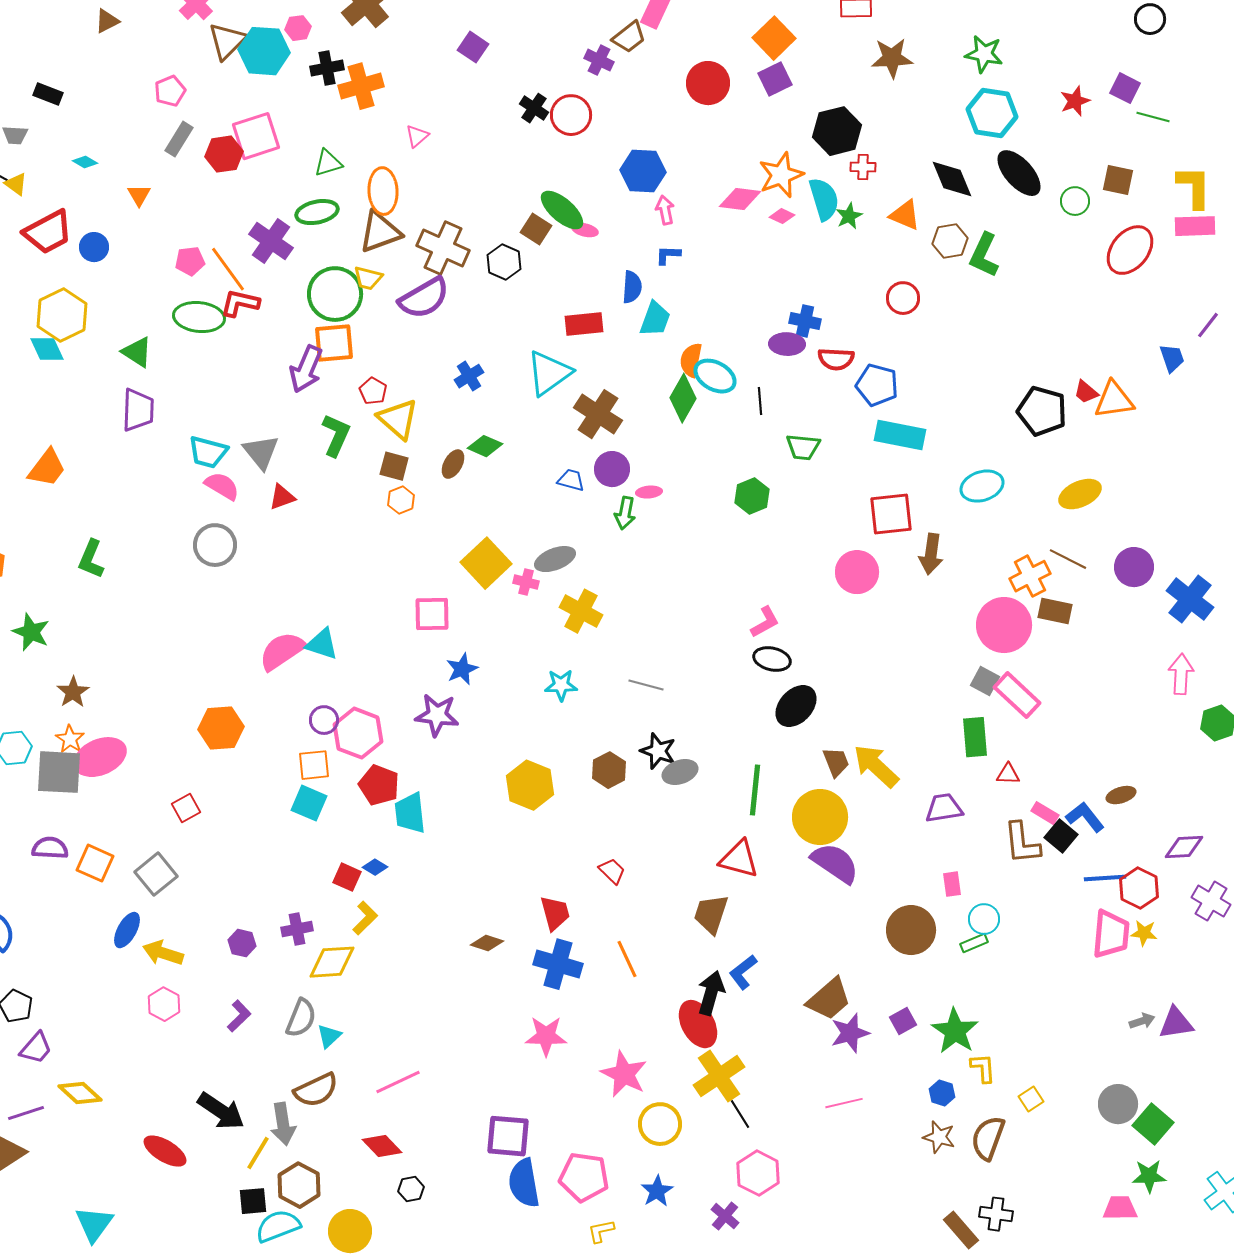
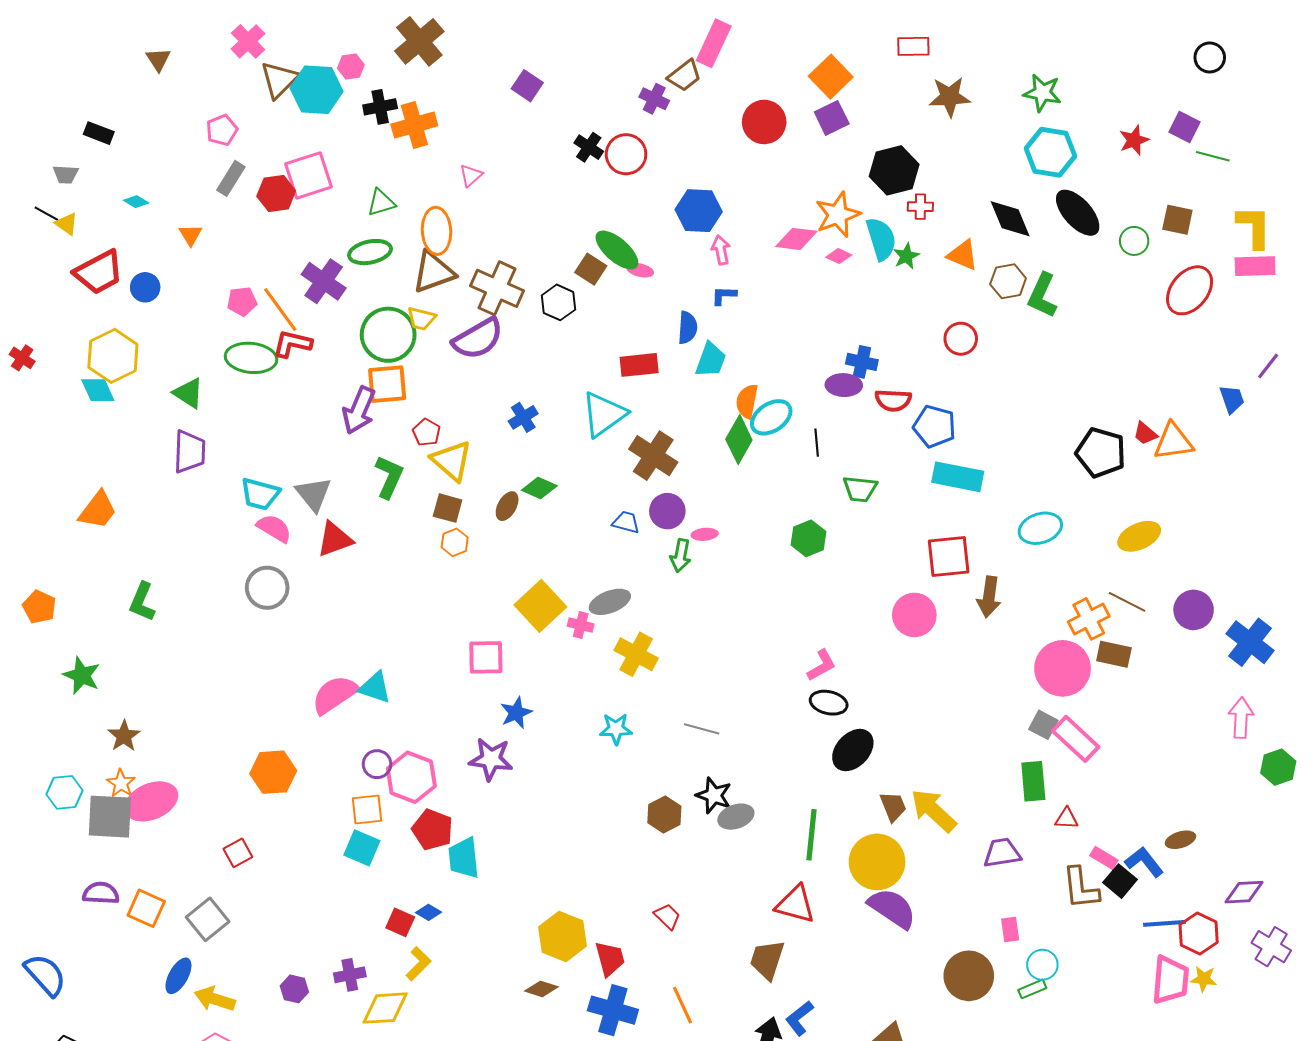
brown triangle: (107, 21) -> (158, 59), turned -36
cyan ellipse: (715, 376) -> (771, 417), turned -63
red triangle: (282, 497) -> (335, 539), size x1.4
yellow hexagon: (530, 785) -> (563, 937), moved

